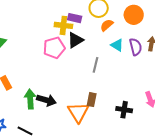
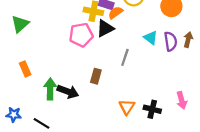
orange semicircle: (107, 25) -> (115, 13), moved
brown rectangle: (92, 100) -> (96, 76), moved
orange triangle: (78, 112) -> (127, 107), moved, size x0.7

